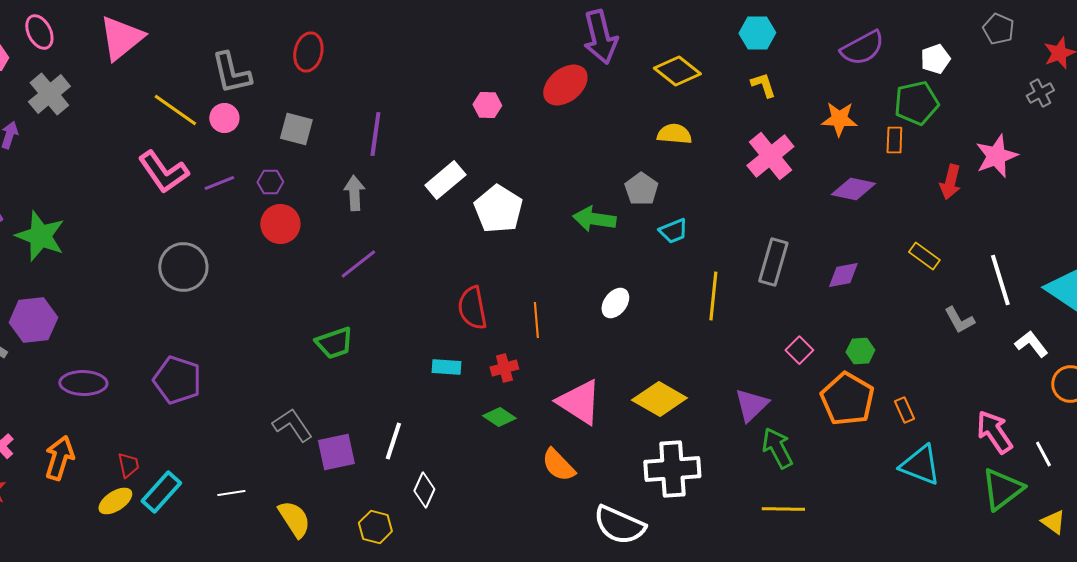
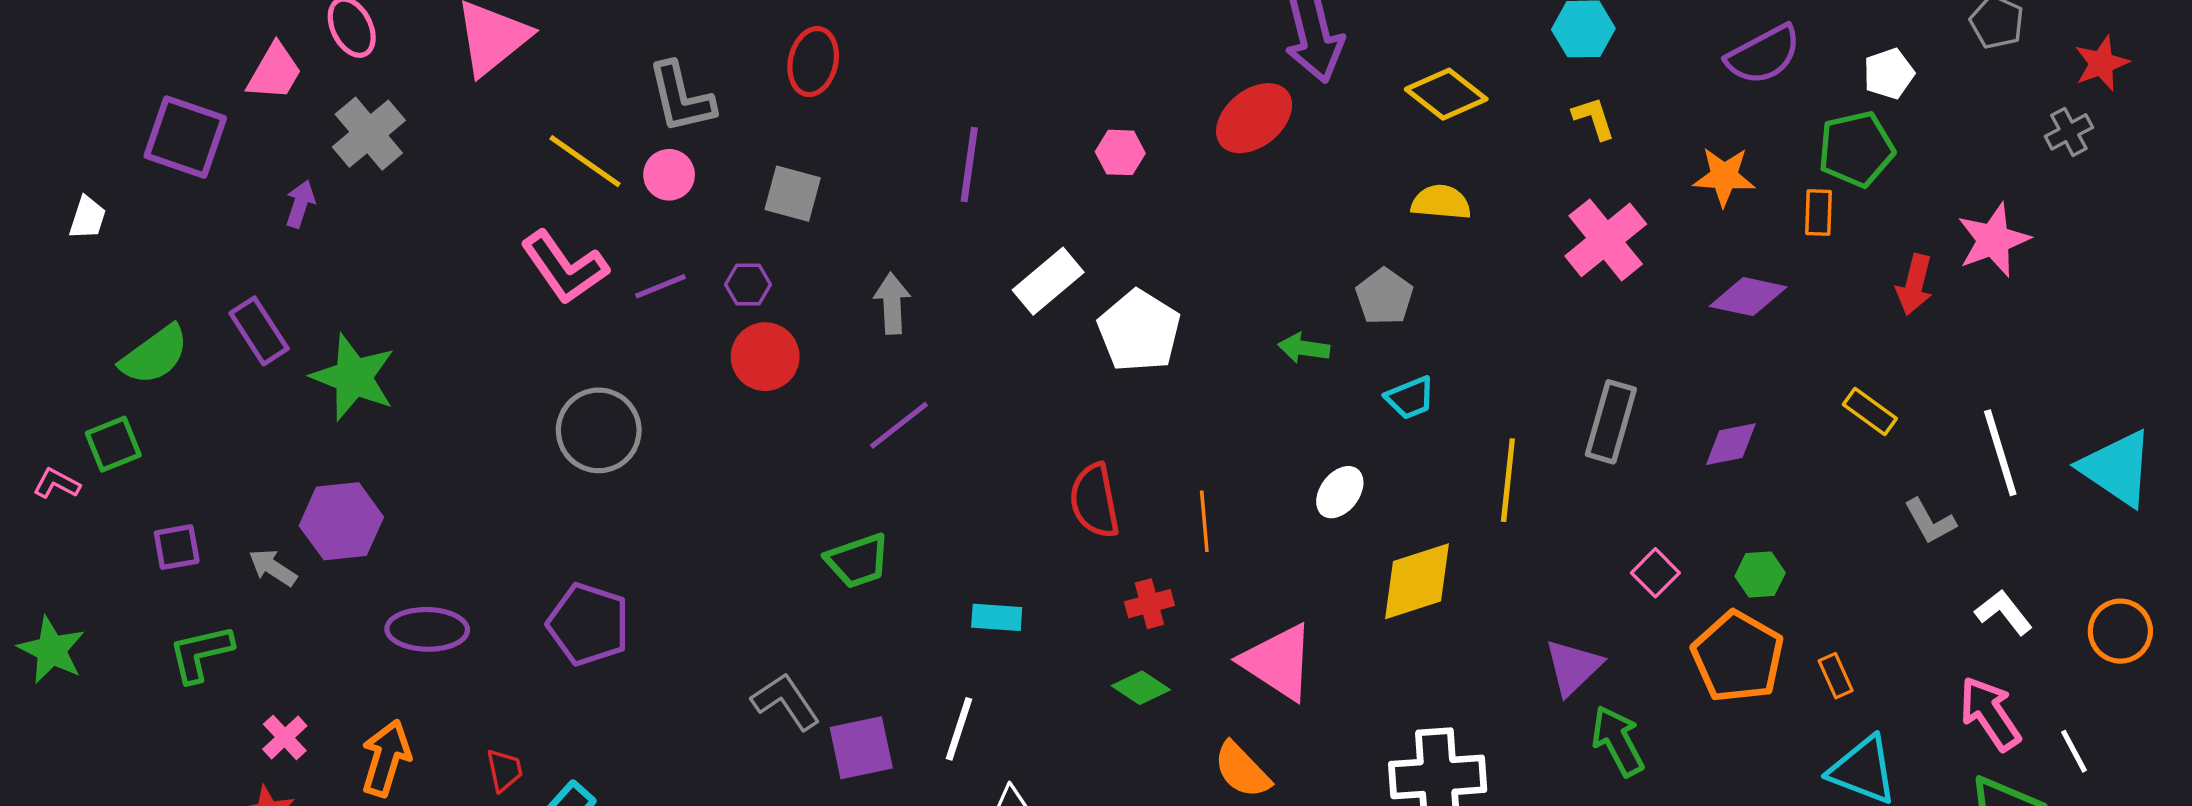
purple line: (375, 134) -> (969, 164), moved
green arrow: (594, 219) -> (1304, 348), size x0.7
cyan trapezoid: (673, 231) -> (1410, 398), moved
white L-shape: (1031, 344) -> (2004, 612), moved
cyan rectangle: (446, 367) -> (997, 617), moved
yellow diamond: (659, 399) -> (1417, 581), moved, turned -48

